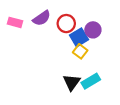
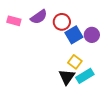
purple circle: (93, 30) -> (92, 35), moved
yellow square: (80, 51) -> (75, 62), moved

